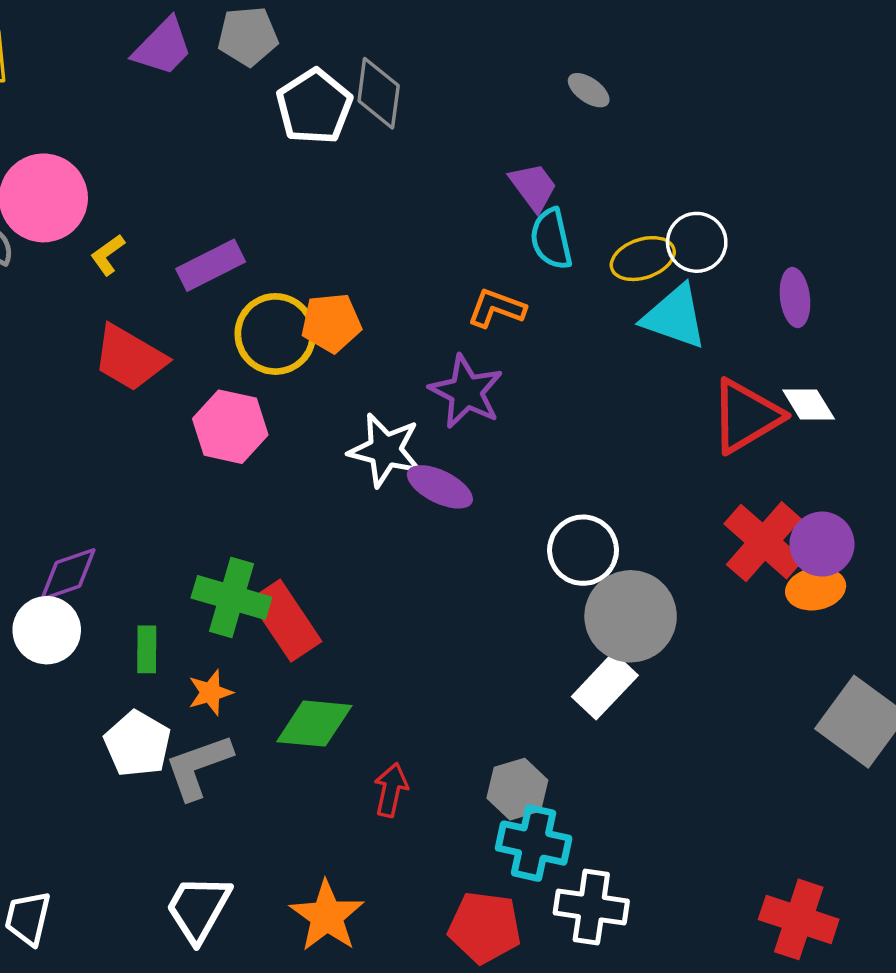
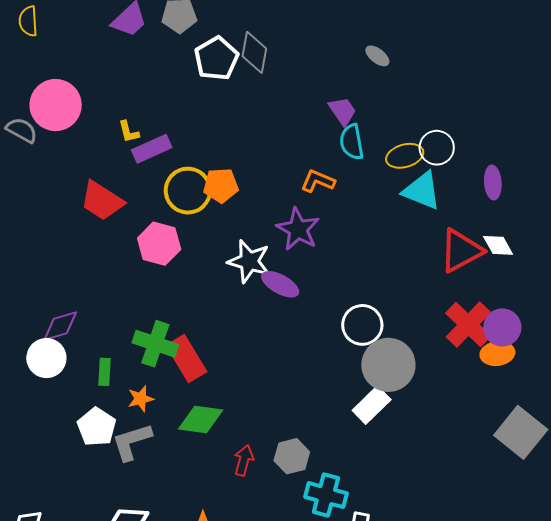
yellow L-shape: (108, 255) -> (129, 132), moved, turned -70
gray hexagon: (517, 789) -> (292, 456), moved

